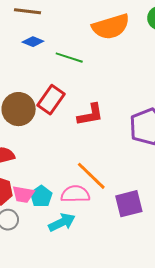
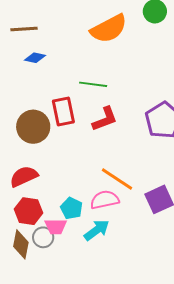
green line: (69, 58) -> (93, 84), moved
red rectangle: (51, 100) -> (63, 111), turned -36
pink trapezoid: (23, 194) -> (56, 227), moved

